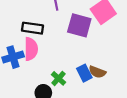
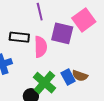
pink semicircle: (31, 49) -> (41, 47), moved
green cross: (59, 78) -> (44, 83), size x1.6

